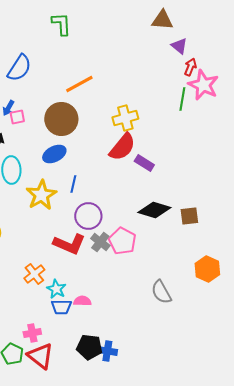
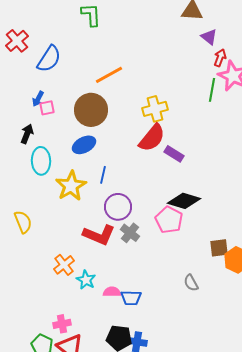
brown square: (189, 216) -> (219, 248), moved
pink pentagon: (122, 241) -> (169, 220), moved
gray semicircle: (161, 292) -> (191, 283), size x0.7
blue trapezoid: (61, 307) -> (131, 298), moved

